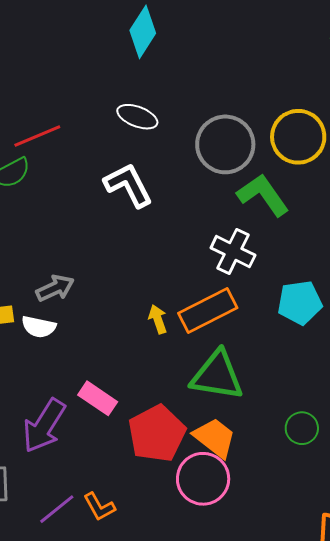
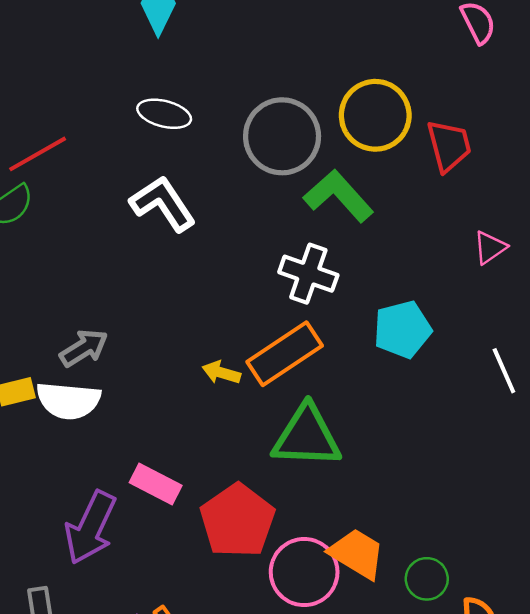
yellow arrow: (158, 319) -> (221, 373), turned -48
white semicircle: (39, 327) -> (68, 401), size x1.4
green circle: (302, 428) -> (427, 579), moved
orange trapezoid: (215, 438) -> (357, 554), moved

